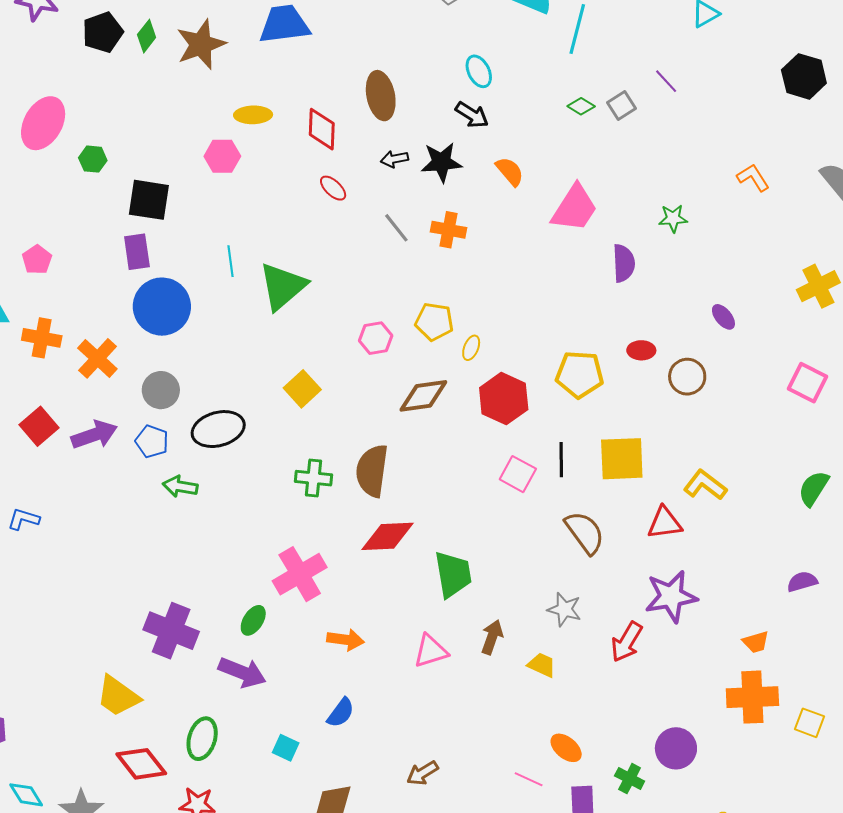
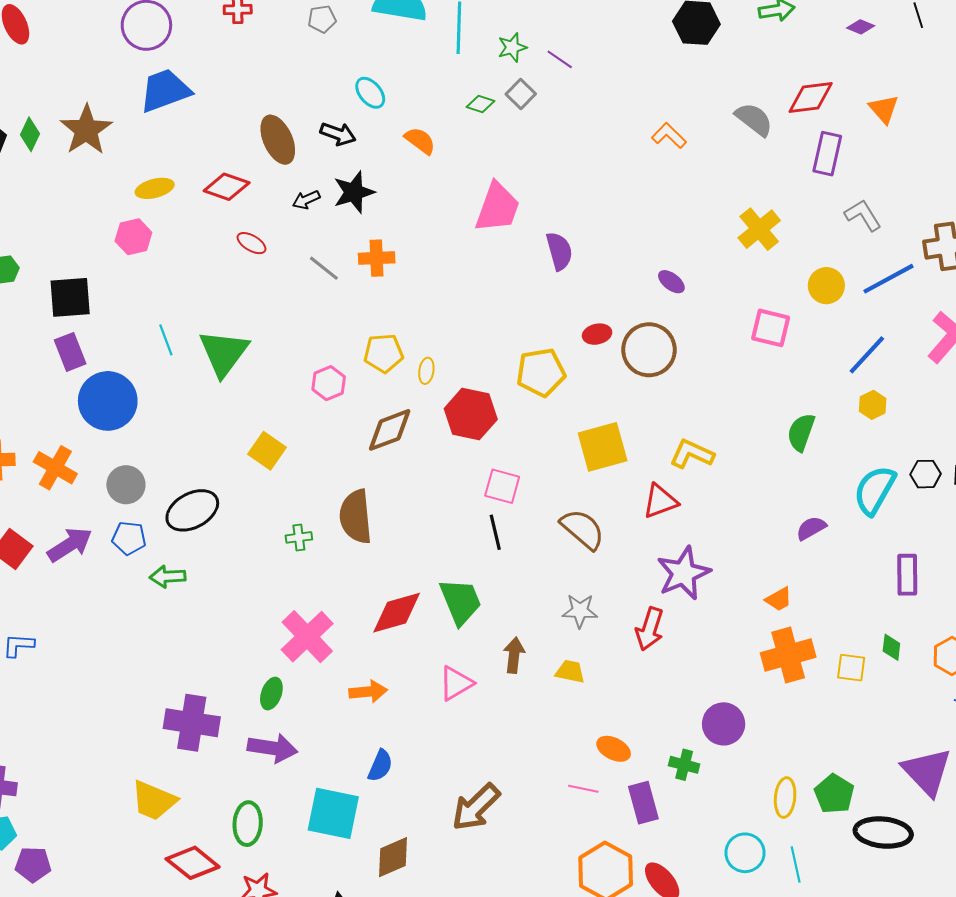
black arrow: (472, 115) -> (338, 134), moved
red diamond: (322, 129) -> (227, 187), turned -60
orange semicircle: (510, 171) -> (420, 141), moved
green star: (673, 218) -> (512, 47), moved
brown circle: (687, 377) -> (649, 350), size x1.4
black line: (561, 460) -> (495, 532), moved
green cross: (314, 478) -> (299, 537), size x0.7
red diamond: (387, 536) -> (397, 613), moved
cyan square: (286, 748) -> (333, 813), size x2.0
brown arrow: (422, 773) -> (476, 807), size x1.6

